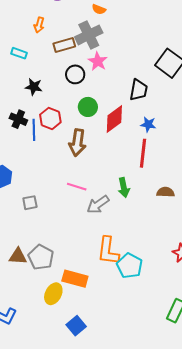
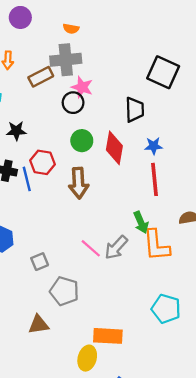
gray cross: (89, 35) -> (66, 60), turned 32
black circle: (75, 74) -> (73, 103), moved
red diamond: (114, 119) -> (114, 148), turned -32
pink line: (77, 187) -> (91, 248), moved, turned 36
orange L-shape: (108, 251) -> (156, 245), moved
gray pentagon: (41, 257) -> (64, 291), moved

